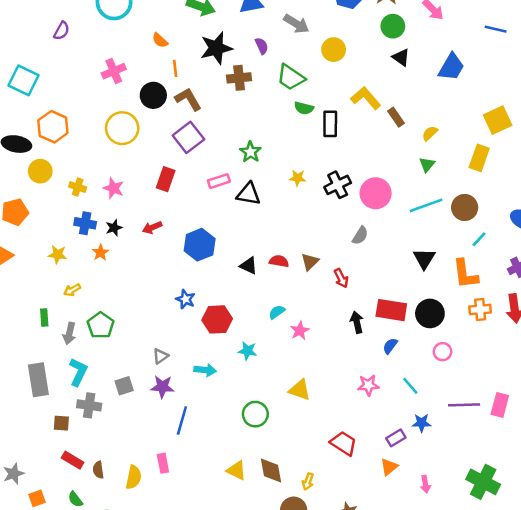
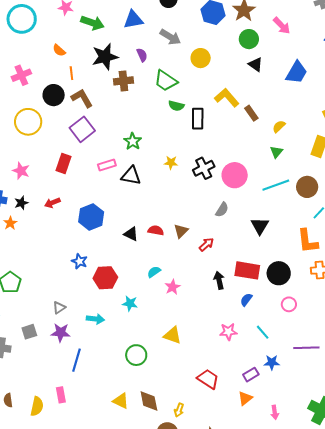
black triangle: (424, 259) -> (260, 226), moved
red arrow: (341, 278) -> (206, 244), turned -105

